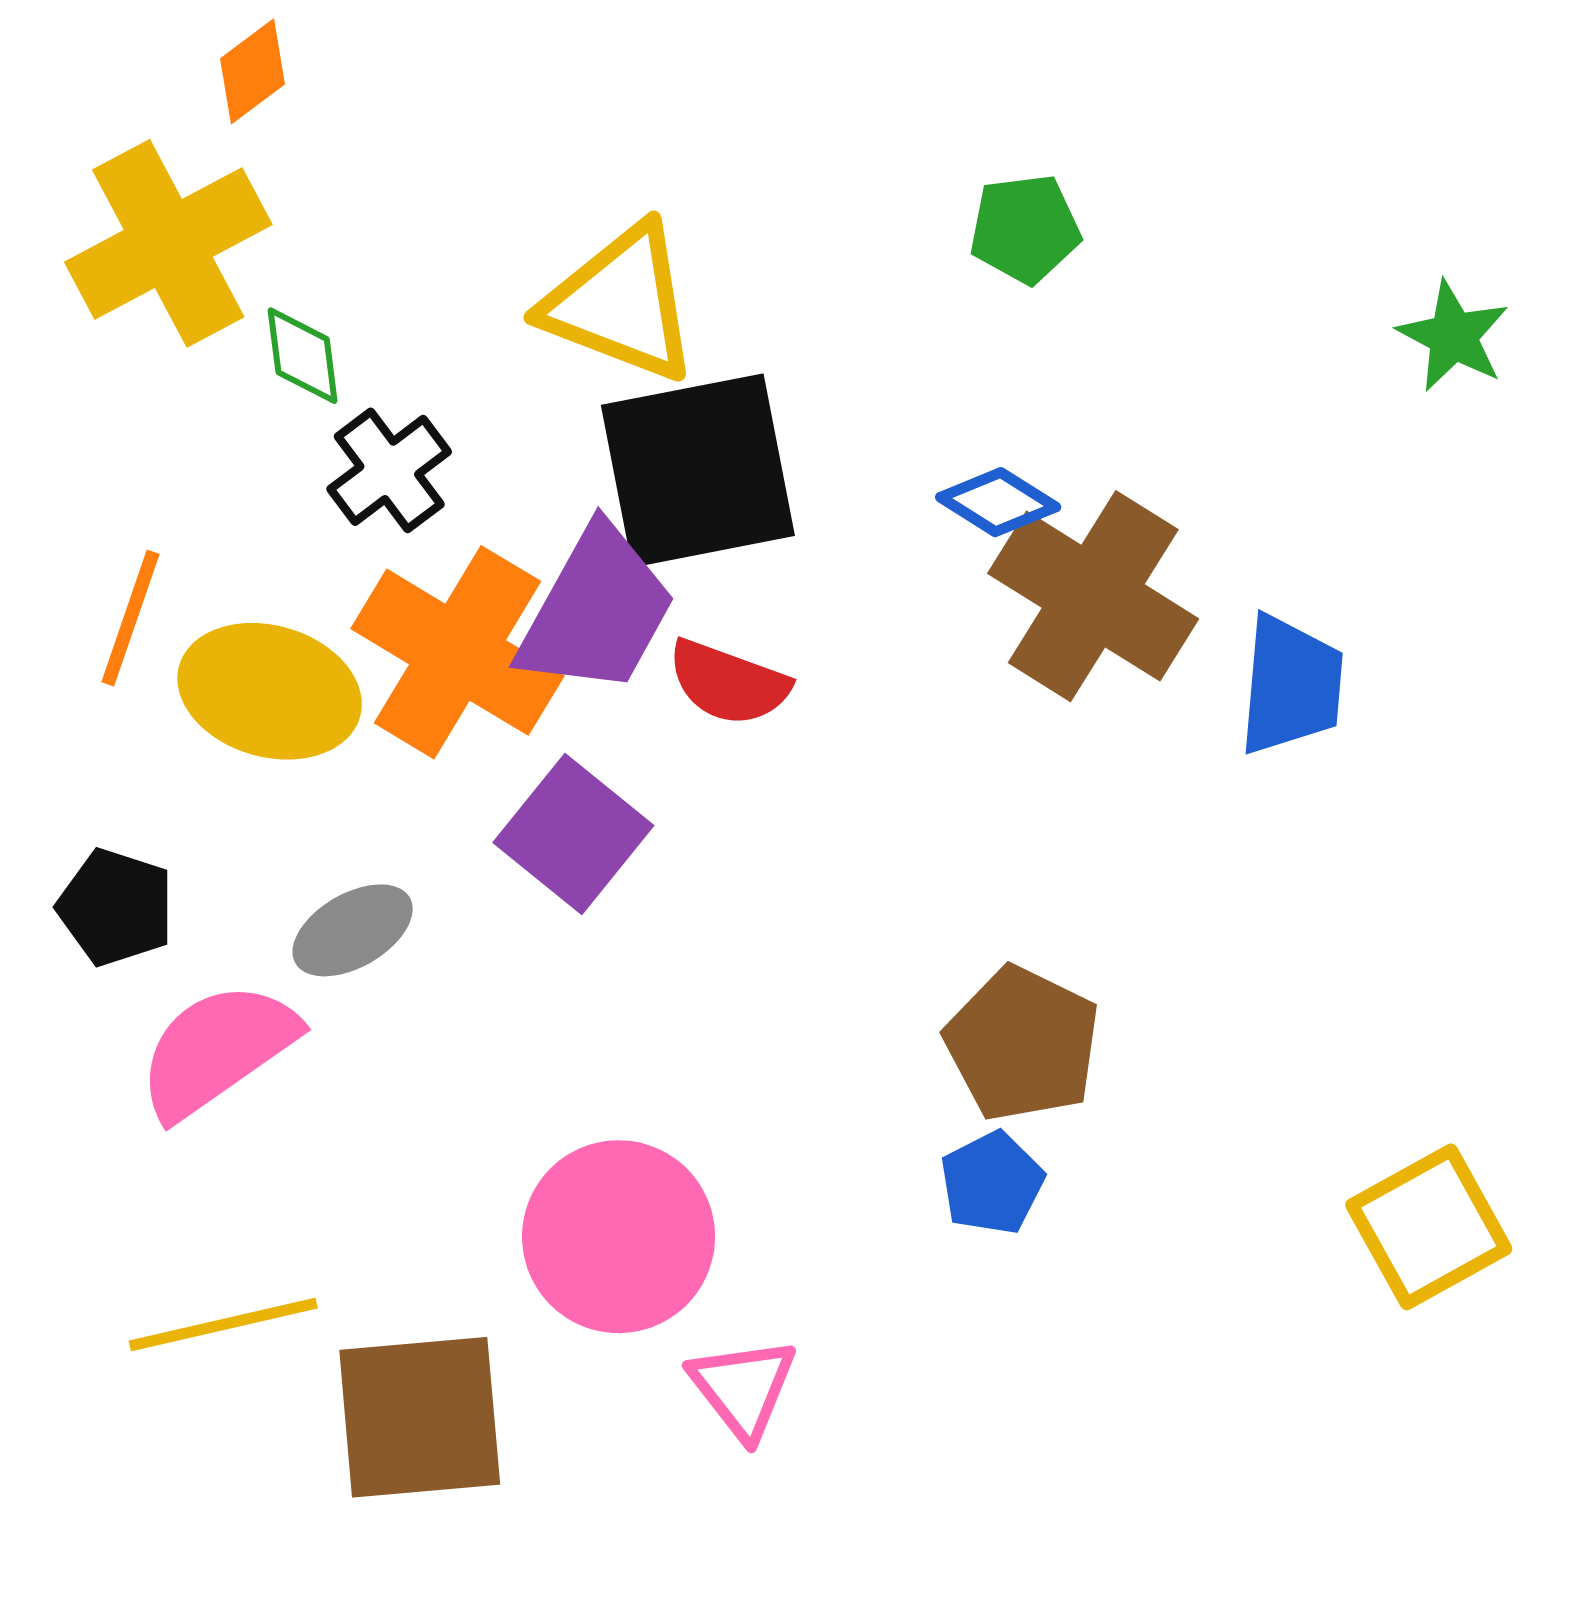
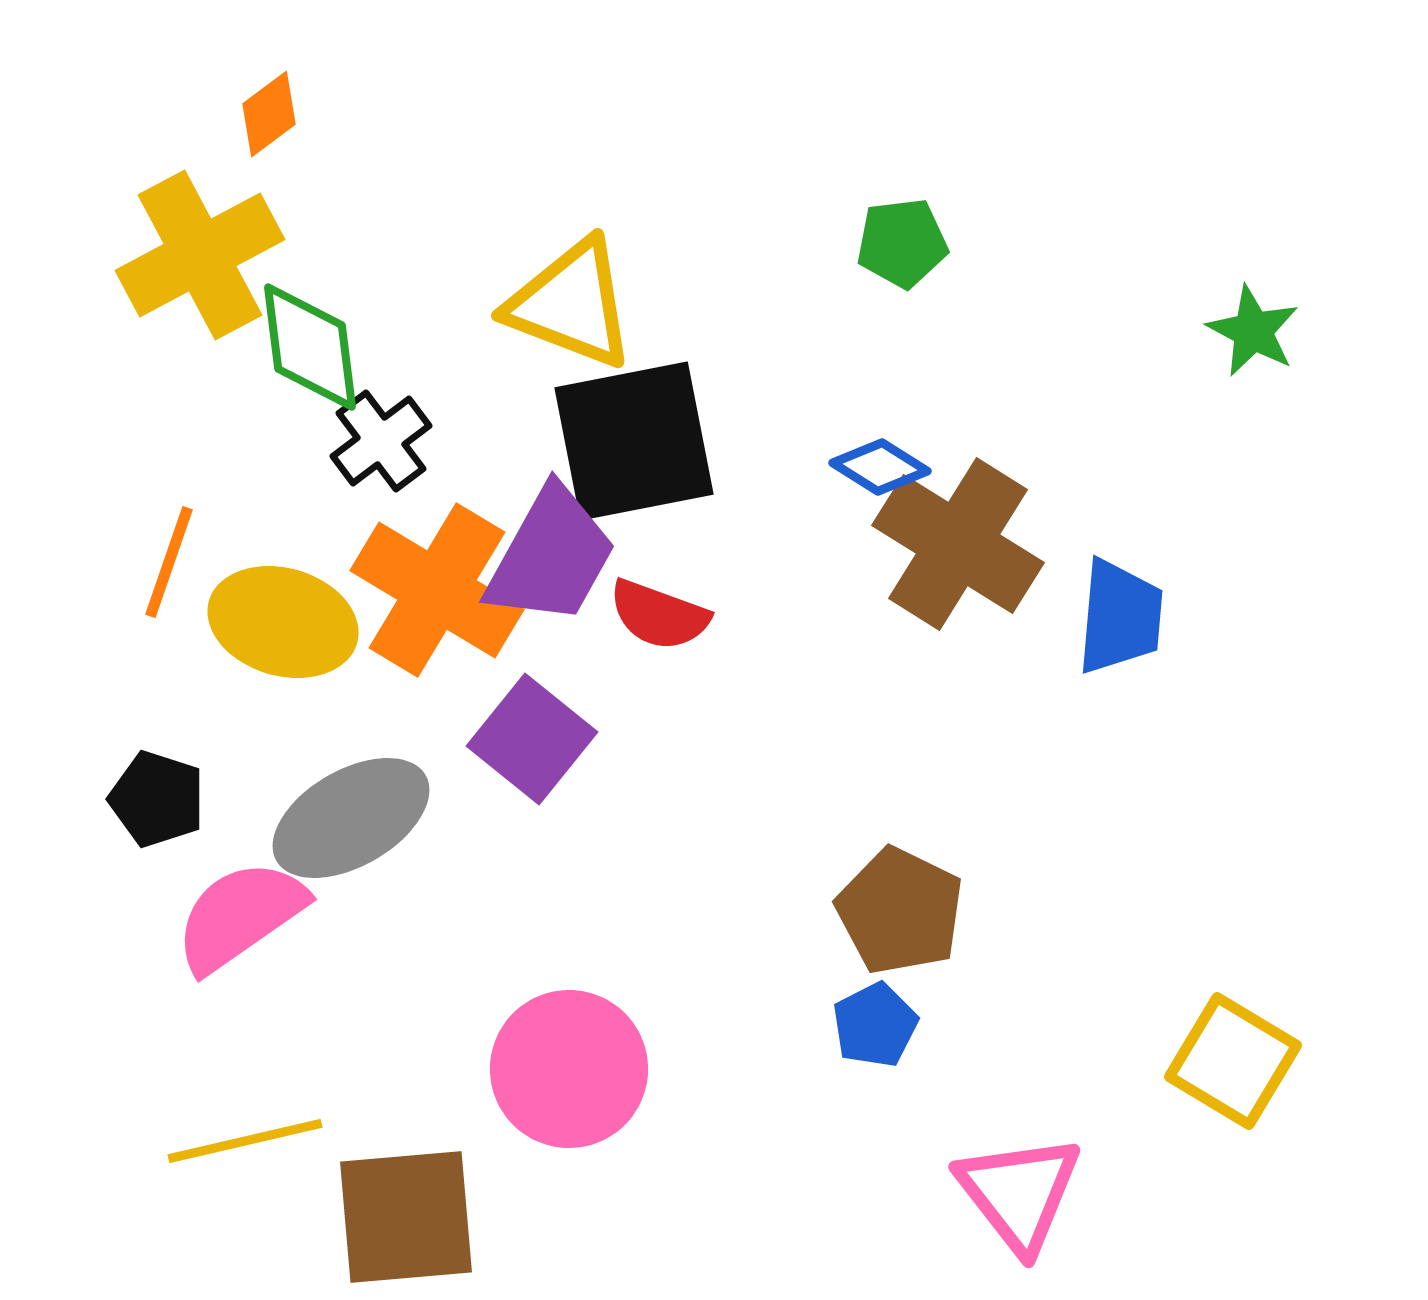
green diamond: (303, 356) -> (310, 347), size x1.6
gray ellipse: (353, 930) -> (351, 818), size x1.6
yellow square: (1429, 1227) -> (1233, 1061), turned -30
pink triangle: (743, 1388) -> (1019, 1193), moved, size x1.4

